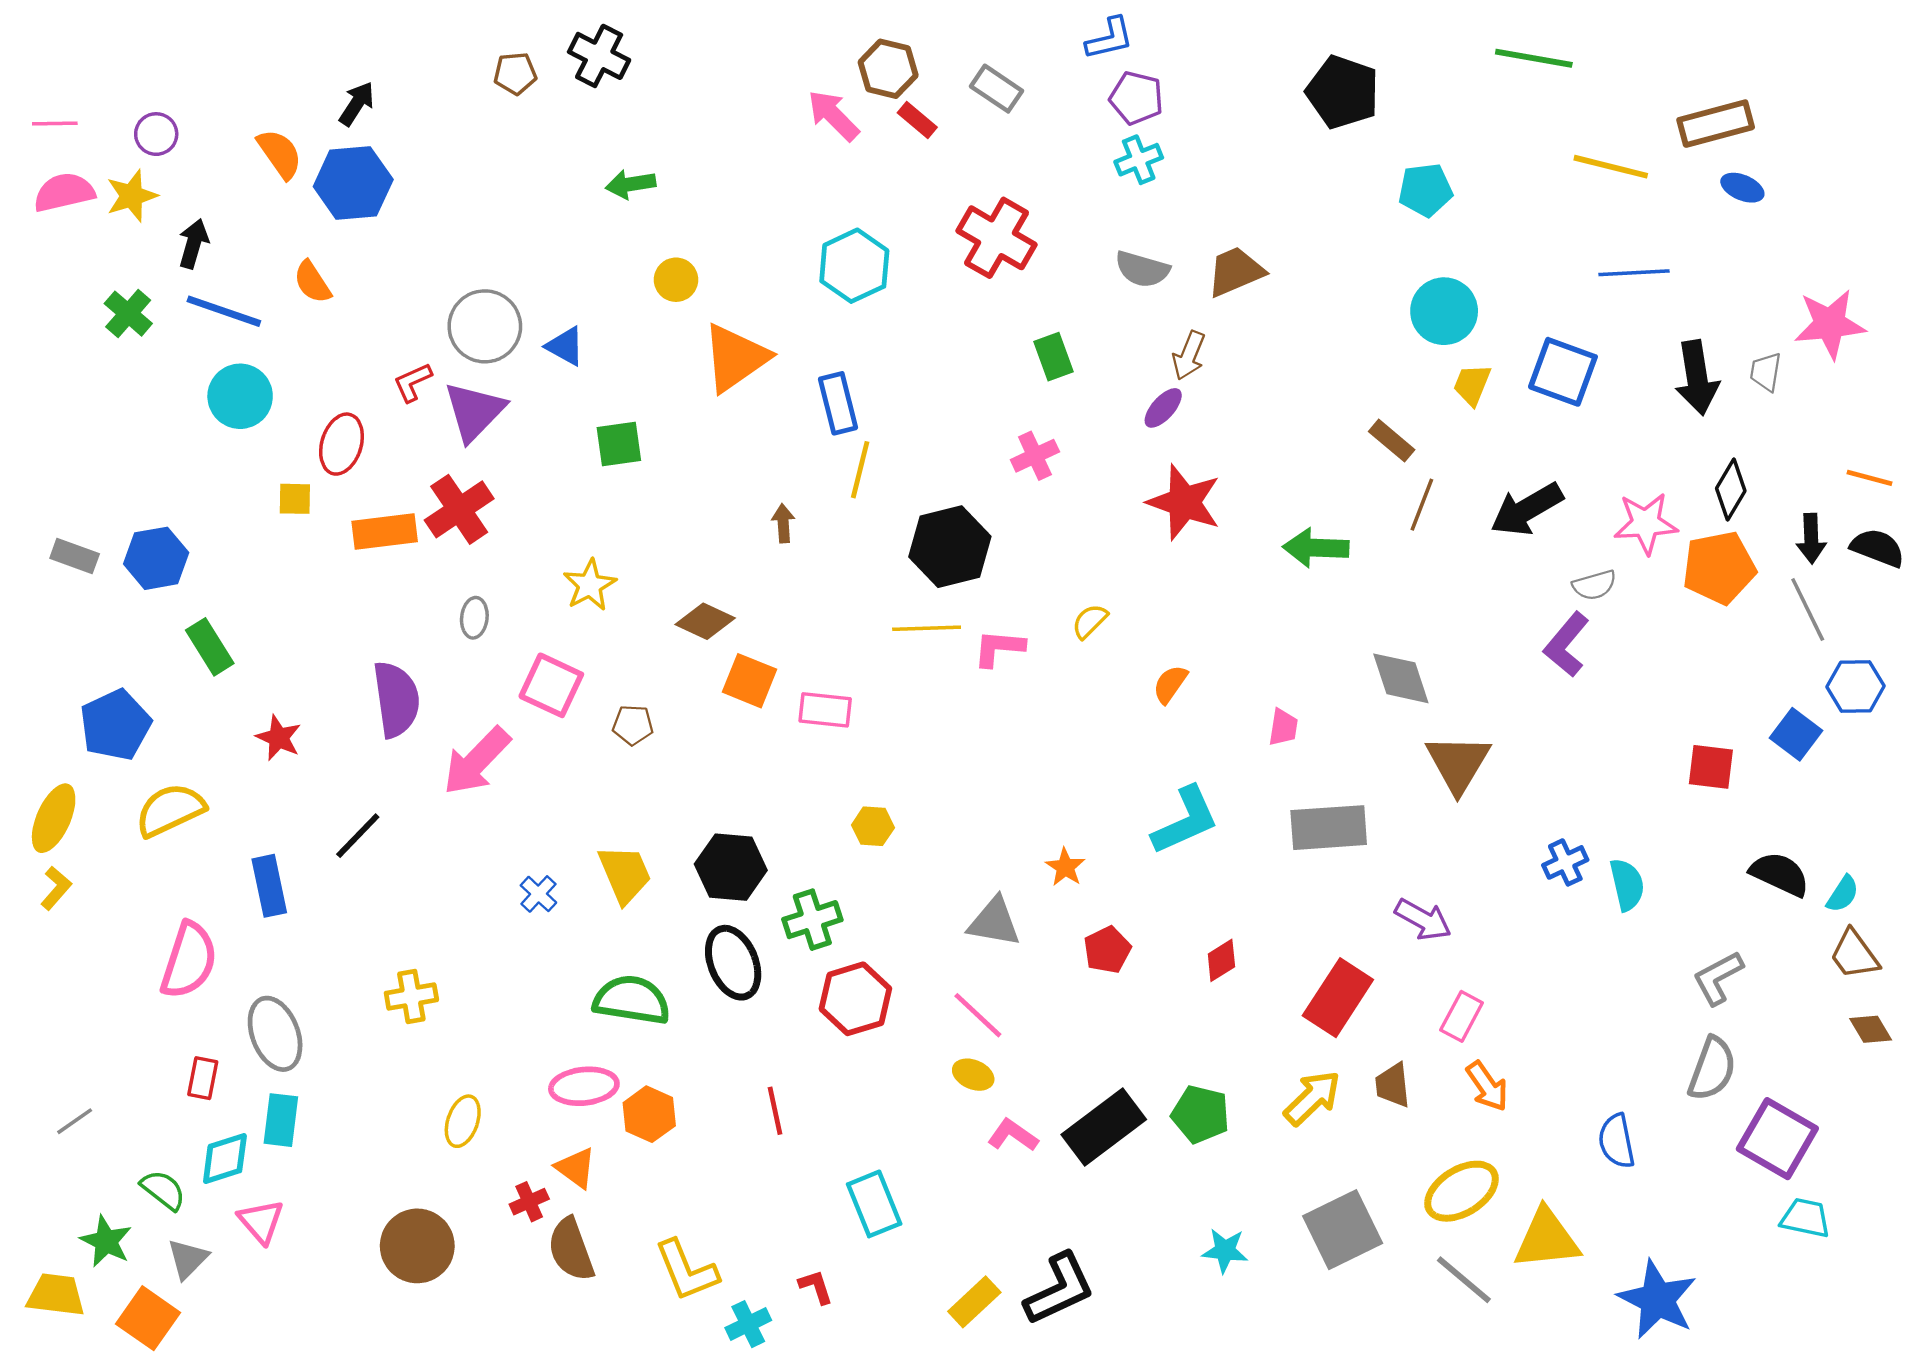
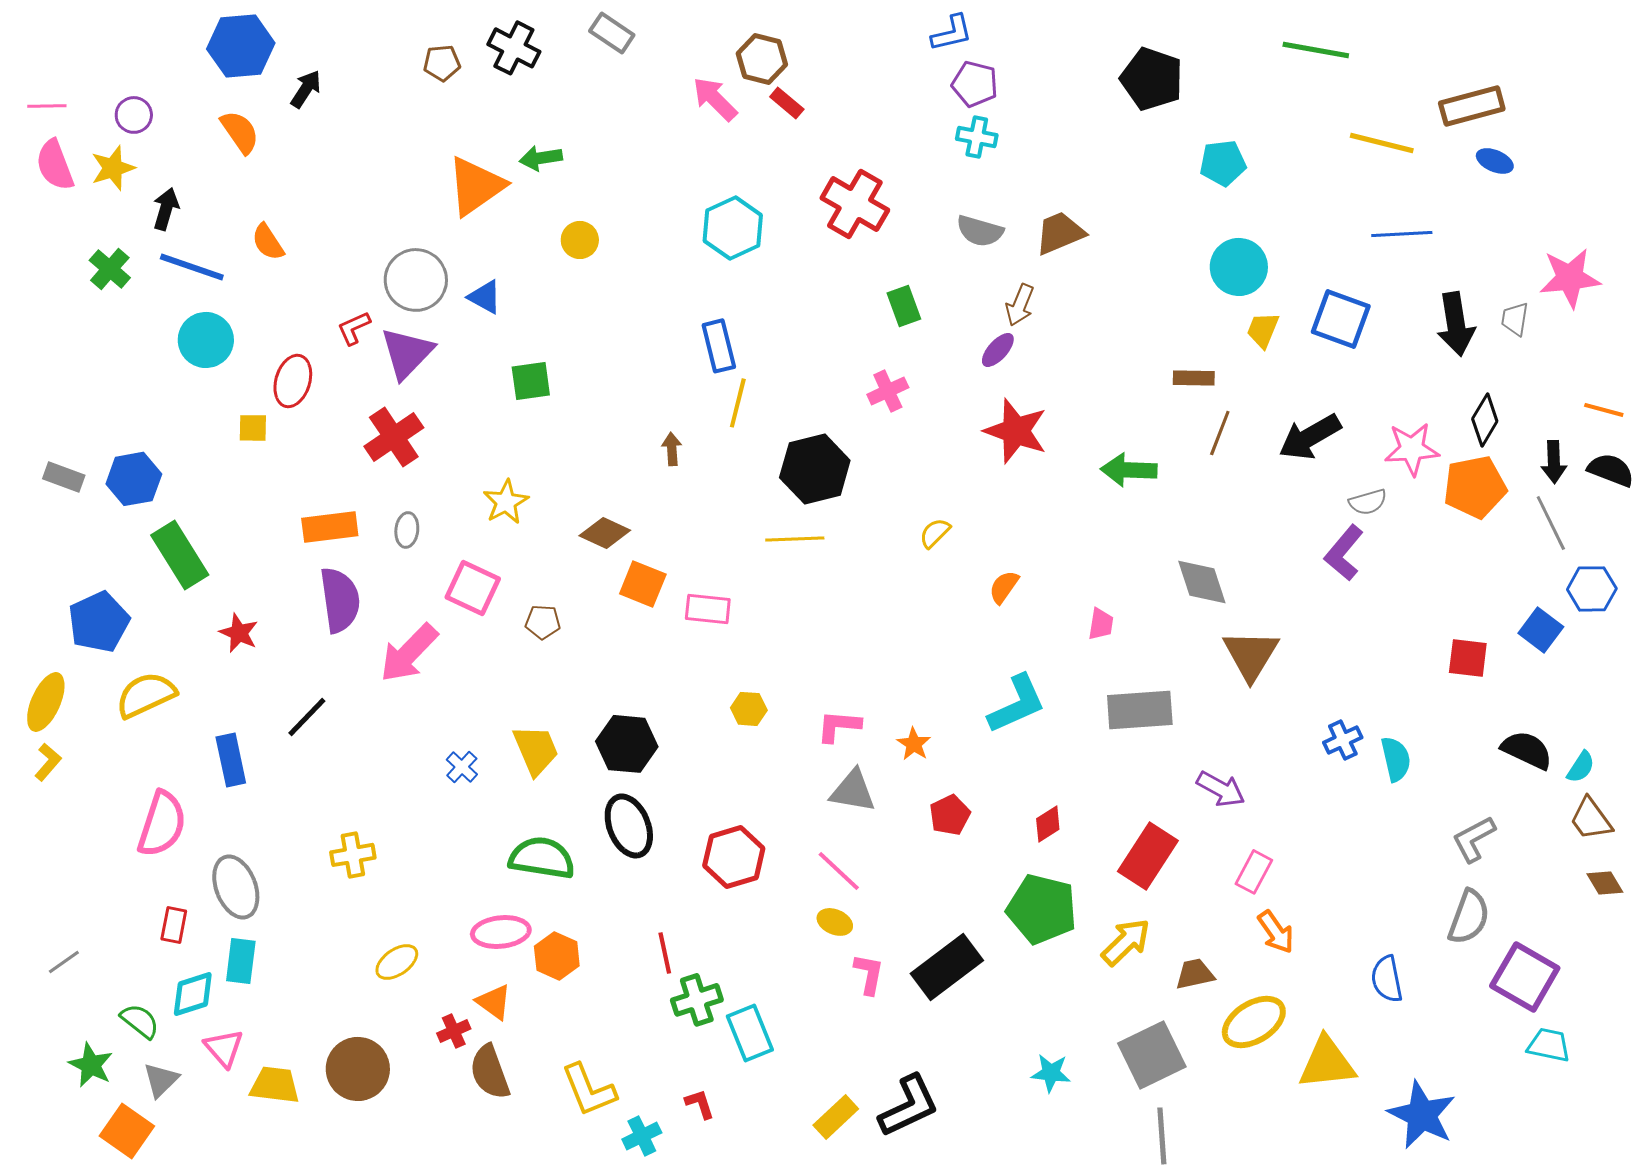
gray rectangle: (996, 89) -> (612, 33), moved
cyan cross: (1139, 160) -> (977, 137), turned 33
blue hexagon: (353, 183) -> (241, 46), moved
pink semicircle: (64, 192) -> (55, 165), turned -98
orange triangle: (735, 358) -> (476, 186), moved
brown rectangle: (1392, 441) -> (1194, 378), turned -39
orange rectangle: (385, 531) -> (330, 527), moved
green rectangle: (210, 647) -> (180, 555), size x1.4
pink L-shape: (999, 648) -> (839, 726), moved
green cross: (812, 920) -> (697, 1000), moved
brown trapezoid: (1393, 1085) -> (1195, 974), moved, turned 84
green pentagon: (1200, 1114) -> (1042, 909), moved, size x1.4
yellow ellipse: (463, 1121) -> (397, 962), turned 36
pink L-shape: (1013, 1135) -> (869, 974), turned 66
gray line: (1464, 1280) -> (1162, 1136), moved, turned 46
yellow trapezoid: (56, 1295) -> (275, 1085), moved

